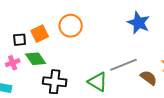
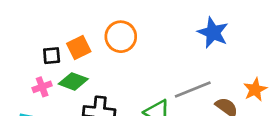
green diamond: (36, 59) -> (73, 81), turned -35

